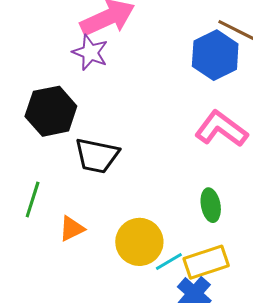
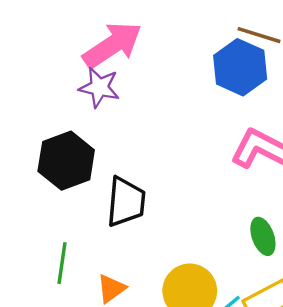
black trapezoid: (97, 156) -> (126, 202), turned -87

